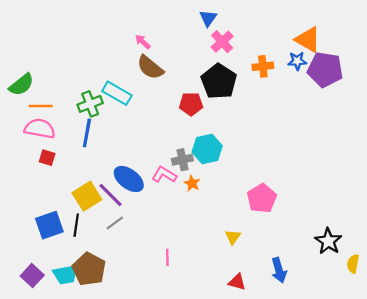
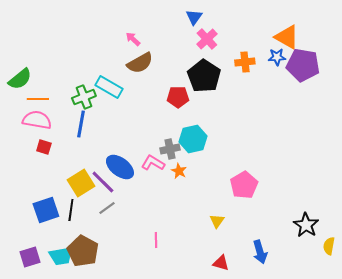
brown semicircle: (150, 67) -> (140, 63), turned -68
purple square: (32, 276) -> (30, 257), turned 30

